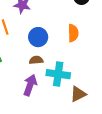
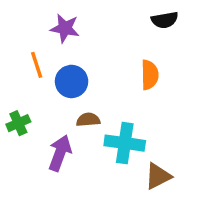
blue circle: (38, 37) -> (72, 81), moved
purple arrow: (30, 85) -> (60, 153), moved

